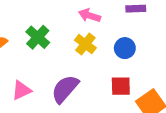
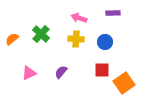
yellow cross: (85, 44) -> (76, 39), turned -35
purple semicircle: (65, 89) -> (61, 72), size x0.6

